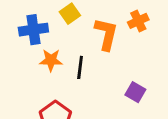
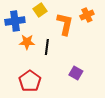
purple square: (135, 92) -> (76, 73), moved

